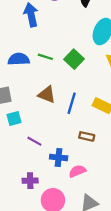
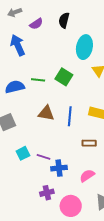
cyan square: (14, 119) -> (23, 153), moved
blue cross: (59, 157) -> (59, 168), moved

